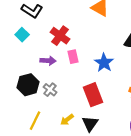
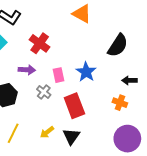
pink rectangle: (73, 57) -> (59, 75), moved
gray cross: (50, 90) -> (44, 92), moved

